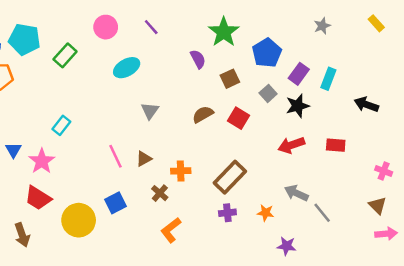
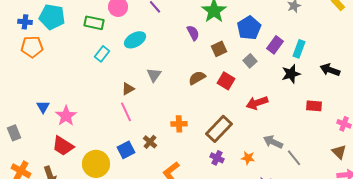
green rectangle: (65, 55) -> (94, 23), moved, turned 60
black star: (298, 106) -> (291, 74), moved
cyan rectangle: (61, 125) -> (102, 54), moved
red arrow: (291, 145) -> (257, 103), moved
red rectangle: (336, 145) -> (314, 106), moved
brown triangle: (144, 159) -> (128, 89), moved
brown cross: (160, 193) -> (150, 142), moved
purple cross: (227, 213) -> (217, 158), turned 32

